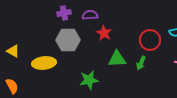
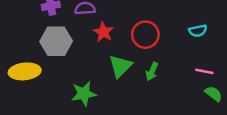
red circle: (150, 40) -> (145, 35), moved
green triangle: (117, 59) -> (120, 66), turned -42

